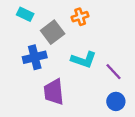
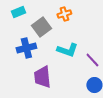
cyan rectangle: (25, 14) -> (18, 12), turned -48

